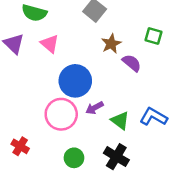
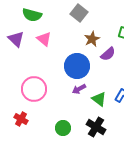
purple semicircle: (132, 63) -> (108, 54), turned 98
blue circle: (75, 81) -> (77, 66), moved
pink circle: (61, 114) -> (34, 89), moved

